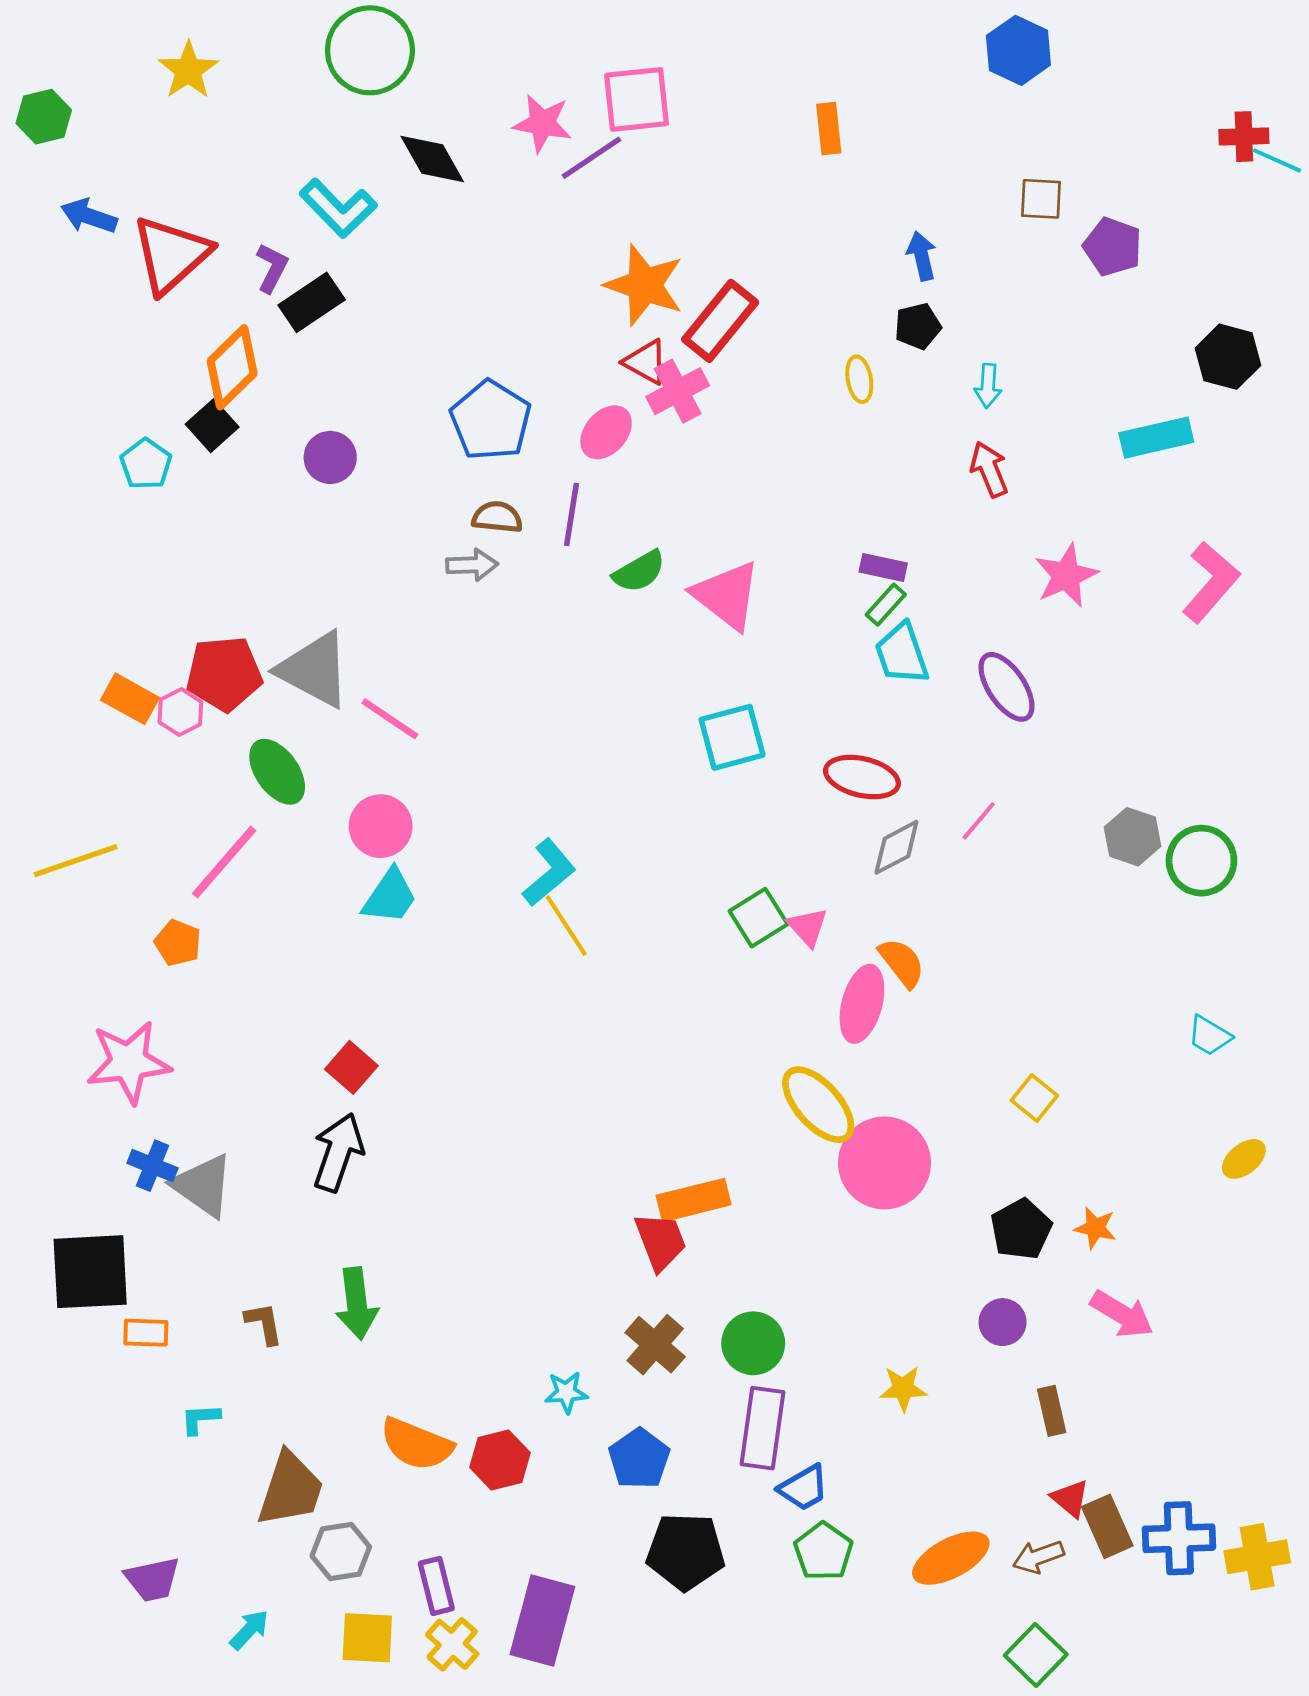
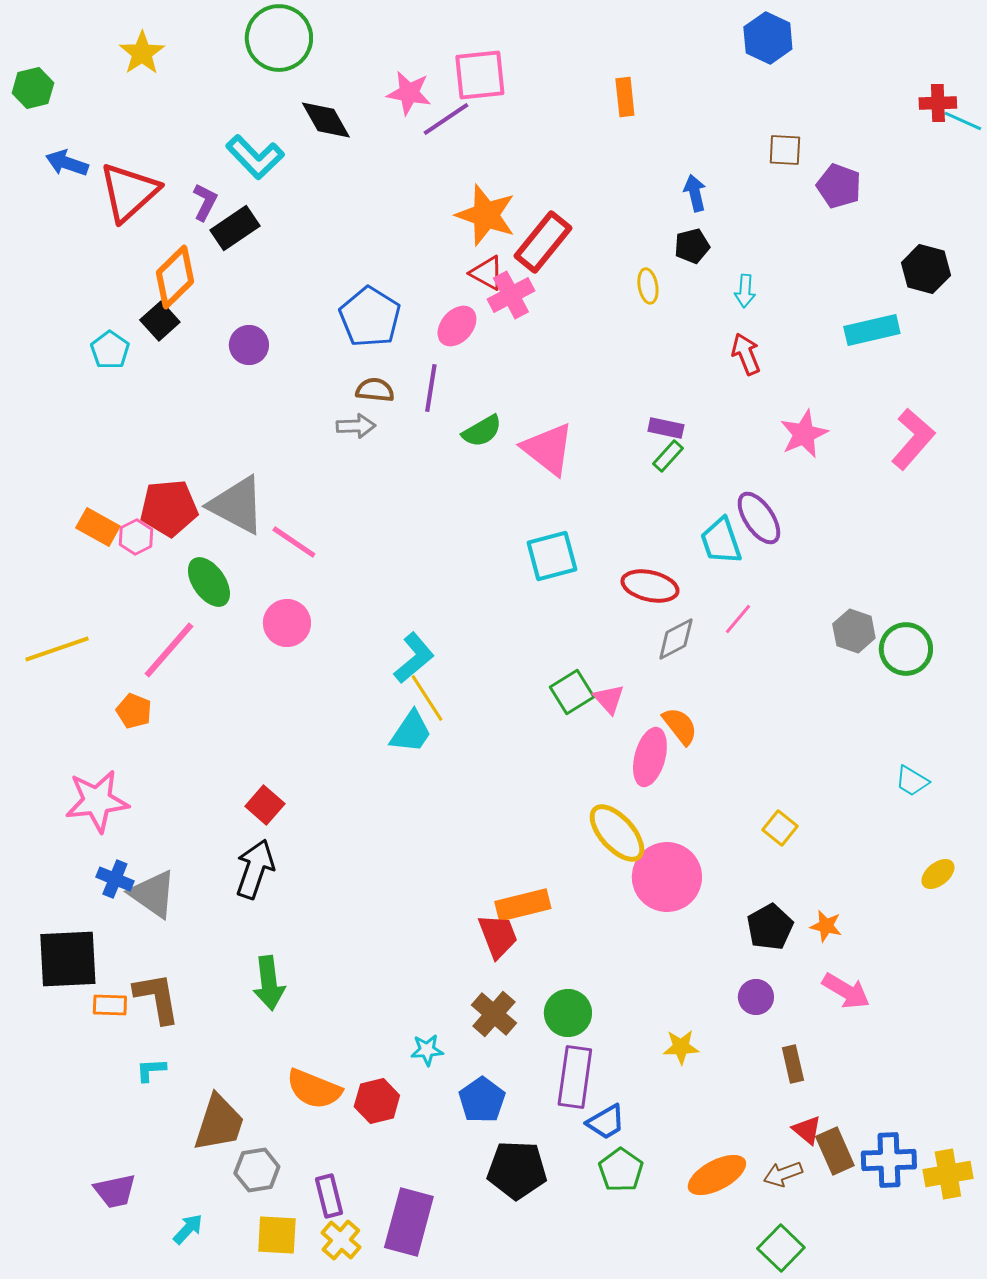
cyan trapezoid: (902, 654) -> (721, 541), moved
cyan trapezoid: (390, 896) -> (411, 732), moved
brown L-shape: (264, 1323) -> (157, 998), moved, size x1.6

